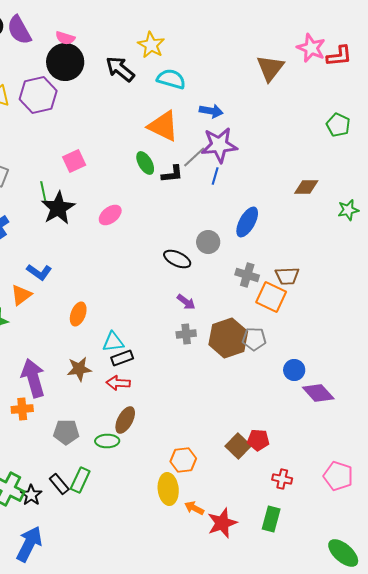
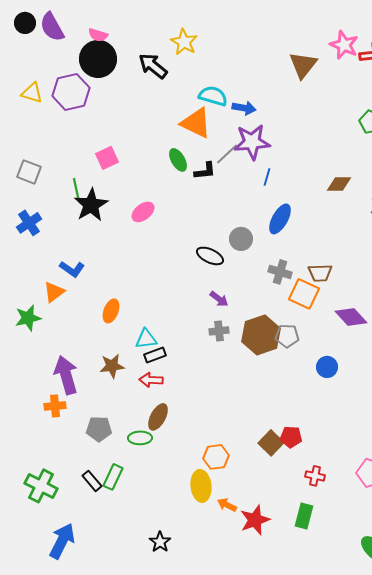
cyan semicircle: (171, 79) -> (213, 96), moved
blue line: (215, 176) -> (267, 177), moved
purple diamond: (318, 393) -> (351, 317), moved
black star: (31, 495) -> (160, 542), moved

